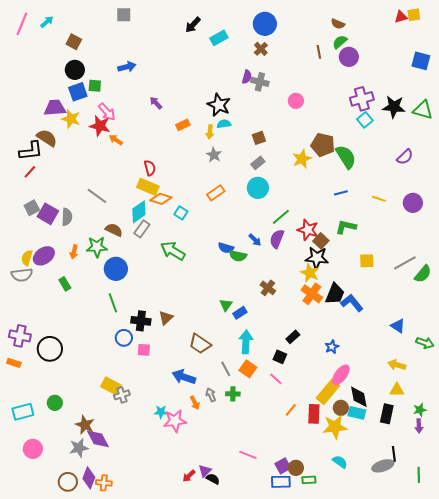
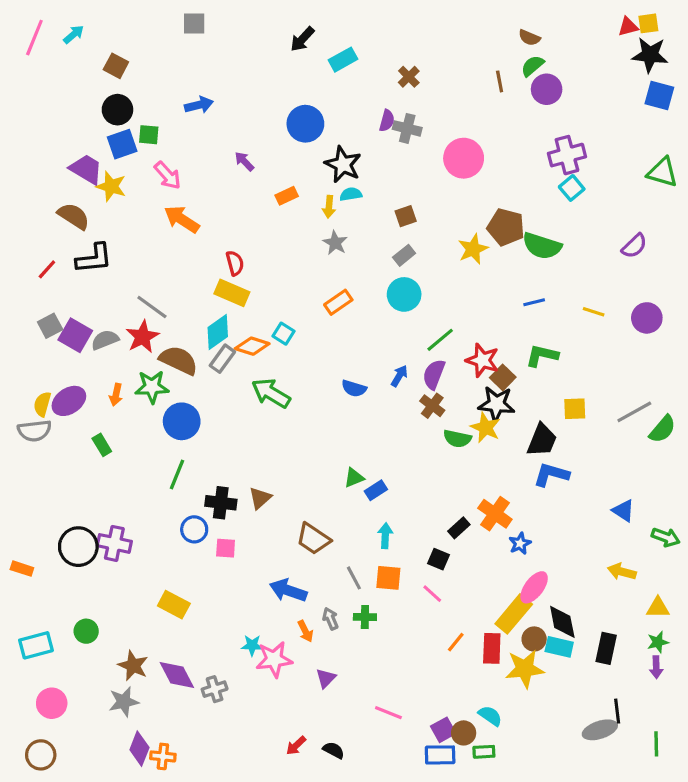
blue circle: (265, 24) -> (305, 124), moved
pink circle: (296, 101) -> (464, 158), size x1.6
black star: (394, 107) -> (650, 55), moved
purple trapezoid: (55, 108) -> (86, 169), turned 35
red star: (100, 126) -> (143, 337), moved, turned 30
orange arrow: (116, 140) -> (182, 219), size x1.6
black L-shape: (31, 151) -> (94, 258), moved
green semicircle: (346, 157) -> (542, 246), turned 140
orange diamond: (161, 199) -> (252, 346), moved
gray semicircle: (67, 217) -> (105, 340), turned -114
brown semicircle: (114, 230) -> (179, 360), size x1.4
blue arrow: (255, 240) -> (399, 376), turned -104
green semicircle: (238, 256) -> (457, 439), moved
brown cross: (268, 288) -> (432, 406), moved
orange cross: (312, 294) -> (495, 514), moved
black trapezoid: (335, 294) -> (542, 440), moved
green line: (113, 303) -> (177, 475), turned 42
blue L-shape: (352, 303) -> (551, 475), turned -35
green triangle: (226, 305) -> (354, 478), turned 32
purple cross: (20, 336) -> (114, 543), moved
cyan arrow: (246, 342) -> (385, 536), size x0.7
orange square: (248, 369) -> (388, 578), turned -30
yellow triangle: (397, 390) -> (658, 608), moved
gray cross: (122, 395) -> (215, 689), moved
purple diamond: (98, 439) -> (177, 675), moved
cyan semicircle: (340, 462) -> (490, 716), moved
purple triangle: (205, 471) -> (326, 678), moved
brown circle: (68, 482) -> (41, 755), moved

